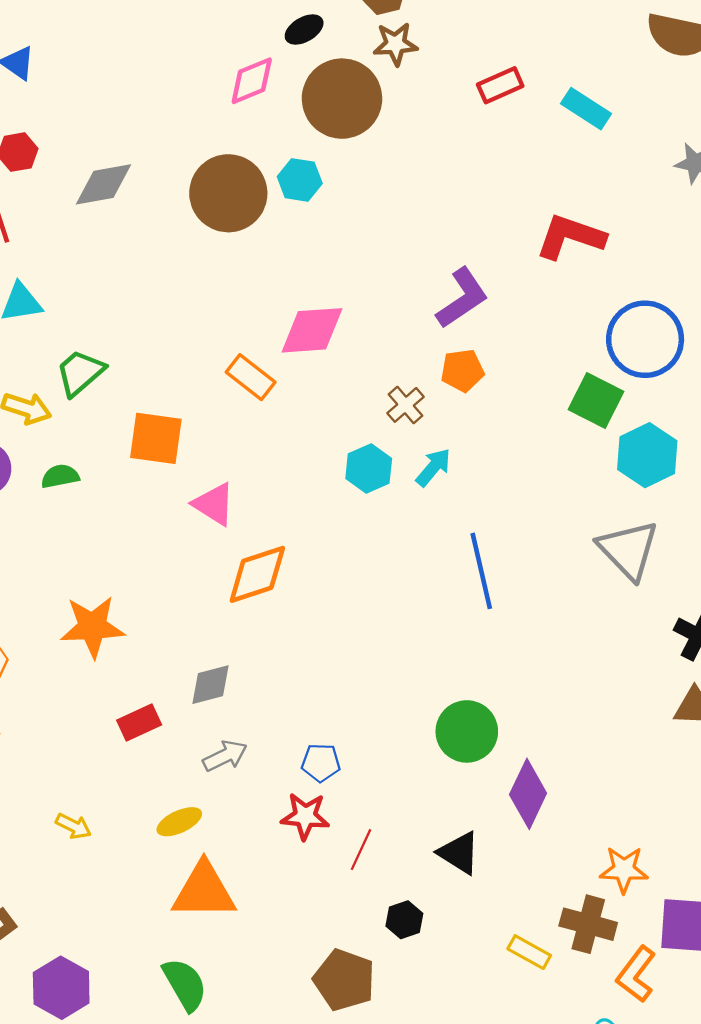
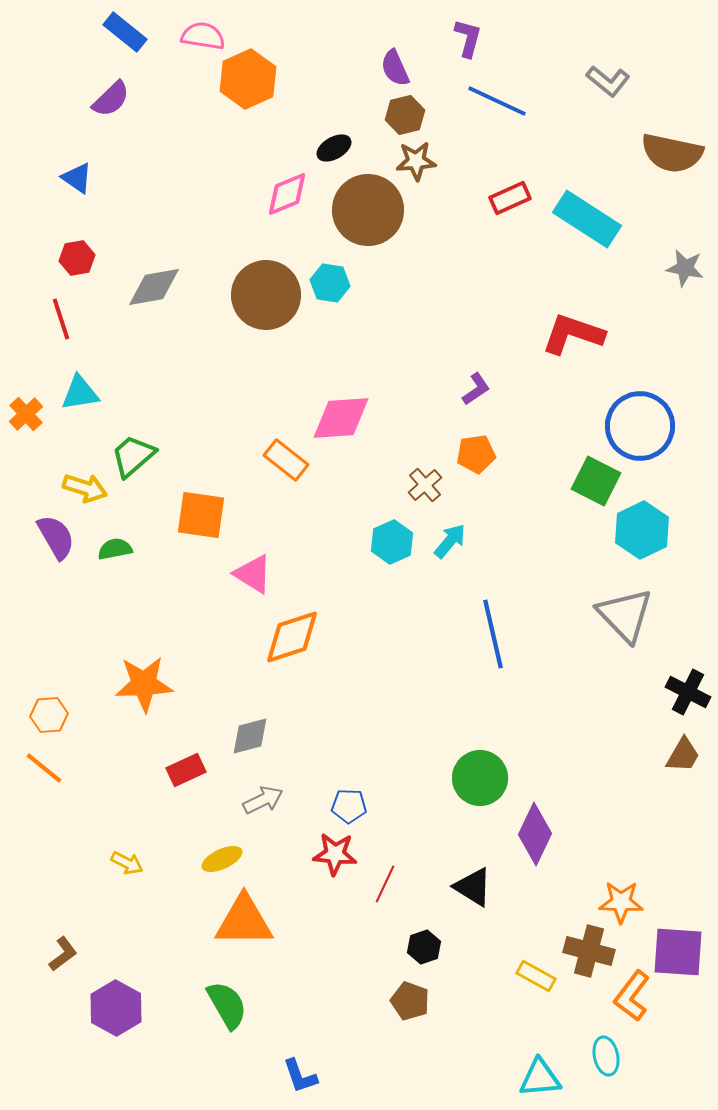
cyan rectangle: (586, 109) -> (587, 219), size x1.5
purple L-shape: (462, 298) -> (476, 389), size x0.6
brown pentagon: (344, 980) -> (410, 1001), moved, size x0.7

